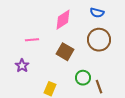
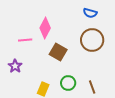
pink diamond: (63, 20) -> (45, 28), moved, turned -30
green circle: (83, 78) -> (68, 83), moved

